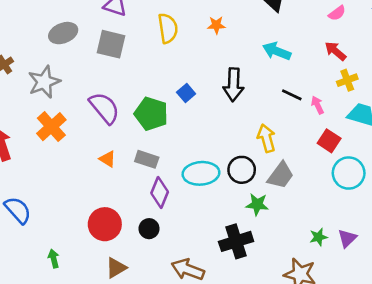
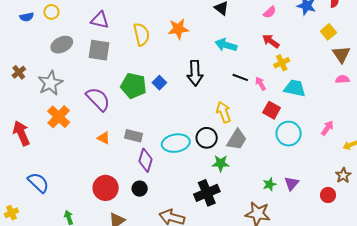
orange star: (216, 25) -> (178, 29), size x1.5
green pentagon: (151, 114) -> (133, 86), moved

